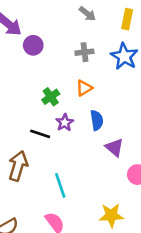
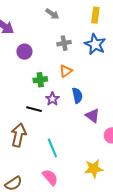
gray arrow: (87, 14) -> (52, 14), moved
purple circle: (33, 45) -> (24, 52), moved
green cross: (51, 97) -> (40, 80), turned 32

